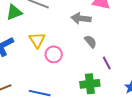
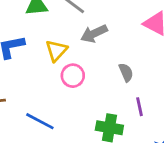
gray arrow: (81, 18) -> (94, 34), moved, turned -48

